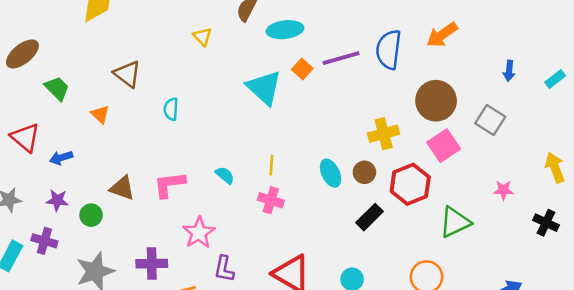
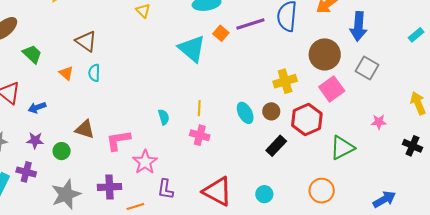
blue arrow: (509, 71) -> (358, 26), moved, size x1.8
cyan semicircle: (171, 109) -> (94, 73), moved
cyan semicircle: (225, 175) -> (164, 117), turned 35
pink L-shape: (169, 184) -> (118, 140), moved

